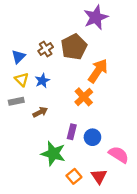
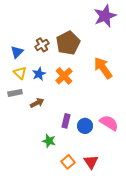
purple star: (96, 17) -> (105, 16), moved
orange arrow: (98, 71) -> (103, 68), moved, turned -70
orange cross: (84, 97) -> (64, 76), moved
green star: (53, 154) -> (49, 141), size x0.6
pink semicircle: (119, 155) -> (109, 123), moved

